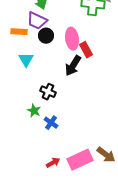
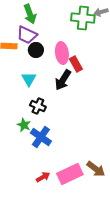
cyan triangle: (26, 60) -> (29, 79), moved
blue cross: (51, 123) -> (41, 137), size x1.5

